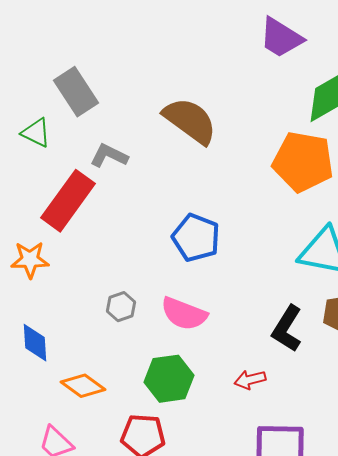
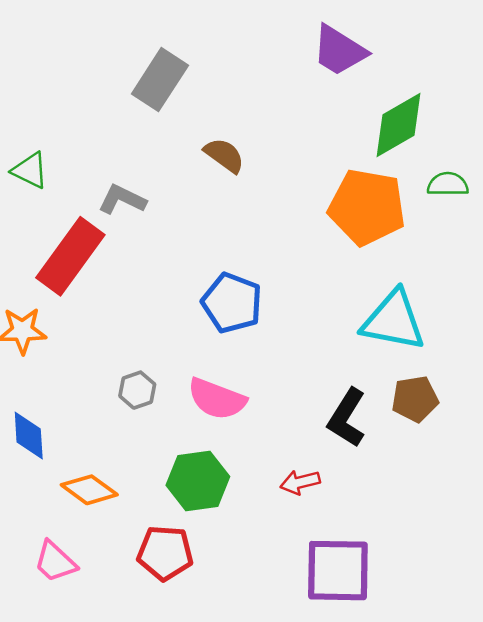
gray rectangle: (76, 92) -> (160, 80), moved, turned 66
brown semicircle: (190, 121) -> (224, 155), size x0.6

